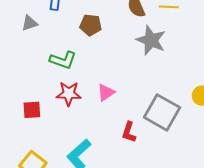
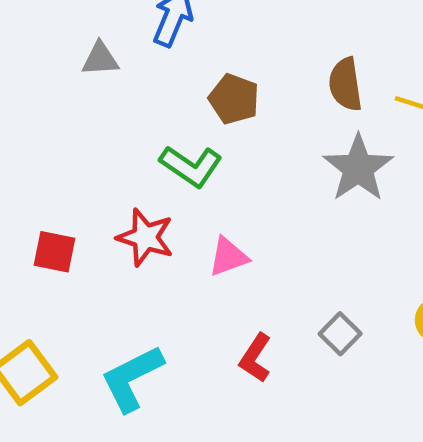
green L-shape: (63, 60) -> (191, 166), moved
gray square: (162, 112) -> (340, 334), size x0.5

